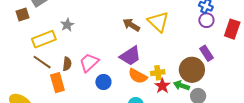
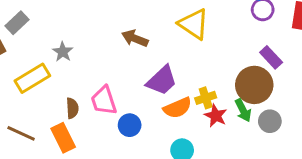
brown arrow: (131, 25) -> (135, 38), moved
brown line: (42, 62) -> (21, 133), moved
pink trapezoid: (89, 63) -> (104, 101), turned -55
orange semicircle: (138, 76) -> (177, 108), turned -42
green arrow: (181, 85) -> (243, 110), turned -126

